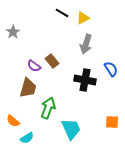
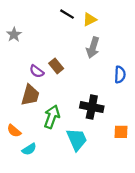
blue semicircle: (111, 69) -> (120, 75), turned 35
black cross: (85, 80) -> (92, 107), moved

